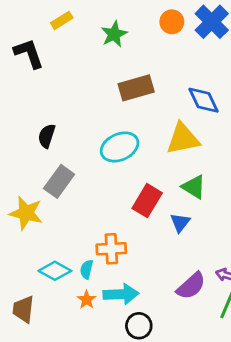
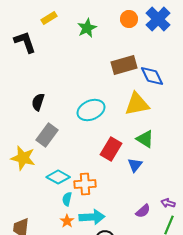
brown rectangle: (136, 88) -> (124, 65), moved
cyan diamond: (55, 271) -> (58, 177), moved
purple semicircle: (191, 286) -> (143, 211), size x0.7

